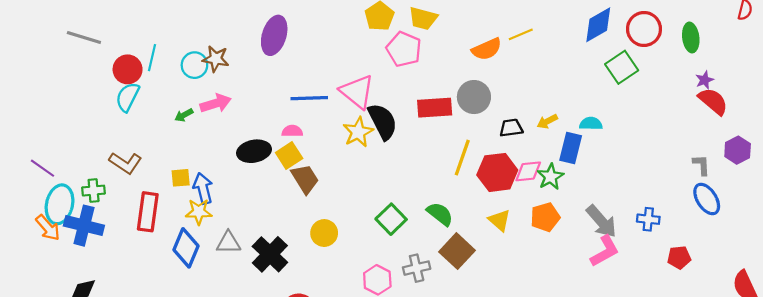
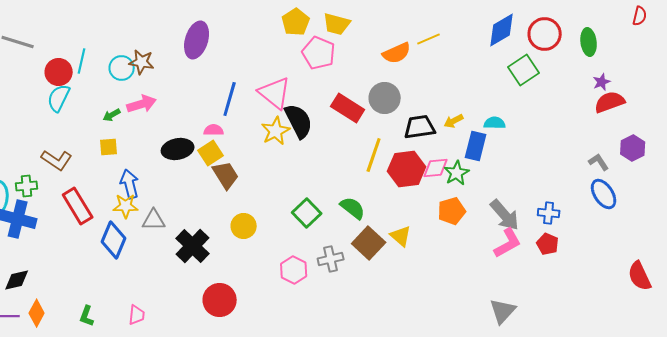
blue line: (309, 98) -> (230, 99), turned -72
red semicircle: (713, 101) -> (610, 102), turned -60
red rectangle: (435, 108) -> (348, 108), turned 36
black trapezoid: (511, 128) -> (420, 127), size x1.4
gray L-shape: (701, 165) -> (599, 162), turned -30
yellow square: (181, 178) -> (109, 147), moved
red rectangle: (148, 212) -> (78, 206), turned -39
yellow triangle: (499, 220) -> (401, 236), moved
gray triangle: (228, 243) -> (154, 220), moved
red pentagon: (679, 257) -> (548, 244), moved, turned 30

